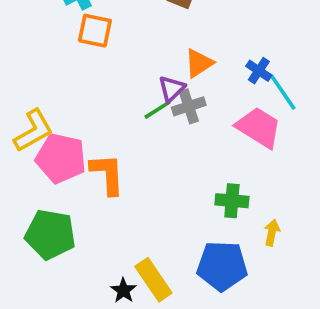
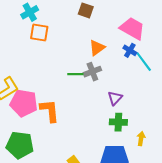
purple triangle: (172, 89) -> (115, 98), moved
green line: (157, 110) -> (75, 74), turned 35
pink trapezoid: (259, 127) -> (132, 28), moved

